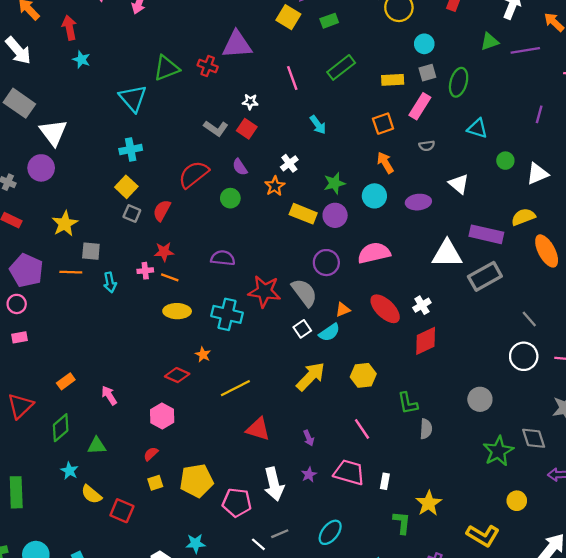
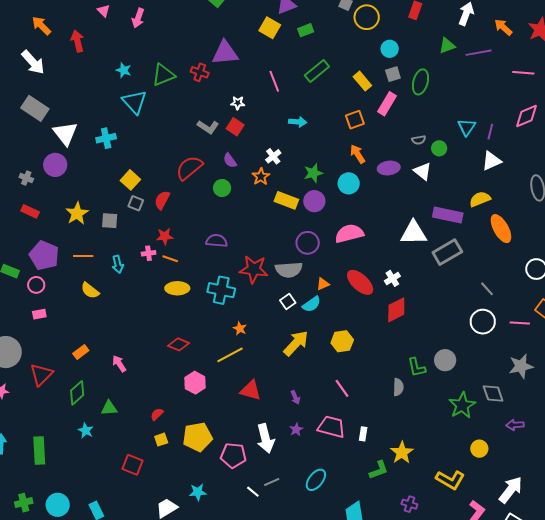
cyan star: (81, 60) -> (124, 70), moved
yellow rectangle: (393, 80) -> (362, 81), turned 54
purple line: (539, 114) -> (490, 132), moved
cyan arrow: (318, 125) -> (298, 122), turned -48
cyan triangle: (477, 128) -> (467, 127), moved, turned 48
gray semicircle: (427, 146) -> (419, 140), moved
cyan cross: (131, 149) -> (106, 138), moved
green circle: (505, 161) -> (439, 148), moved
purple ellipse: (418, 202) -> (389, 168), moved
gray square: (91, 251) -> (110, 221), moved
gray semicircle: (304, 293) -> (289, 270), turned 124
orange star: (203, 355) -> (240, 328), moved
green L-shape: (408, 403) -> (417, 367), moved
pink hexagon: (162, 416) -> (195, 383), moved
yellow semicircle: (91, 494) -> (90, 290), moved
green L-shape: (402, 523) -> (379, 470), turned 65

